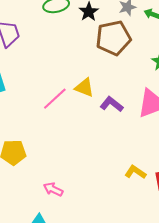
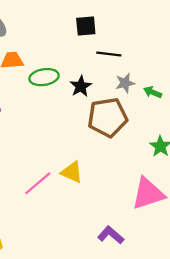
purple L-shape: (112, 104) -> (111, 235), moved

